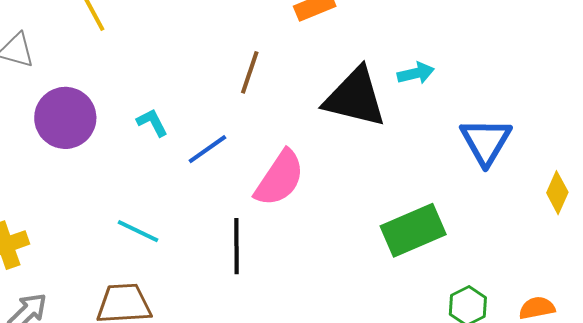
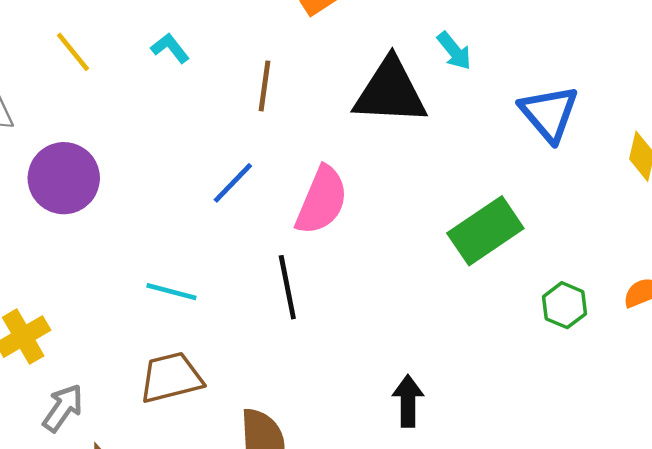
cyan arrow: (416, 73) -> (454, 51), turned 75
cyan L-shape: (152, 122) -> (170, 48), moved

